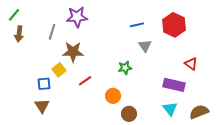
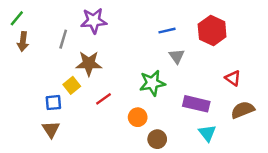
green star: (125, 68) -> (152, 83), size x1.5
purple rectangle: (174, 85) -> (196, 104), moved
brown semicircle: (199, 112) -> (243, 110), moved

